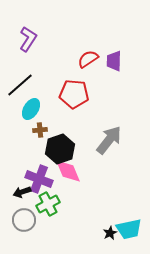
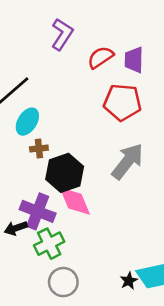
purple L-shape: (28, 39) -> (62, 34), moved
red pentagon: (74, 94) -> (122, 102), moved
gray circle: (24, 220) -> (63, 282), moved

